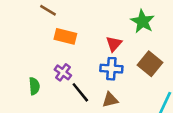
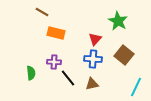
purple cross: (63, 72) -> (54, 62), turned -32

